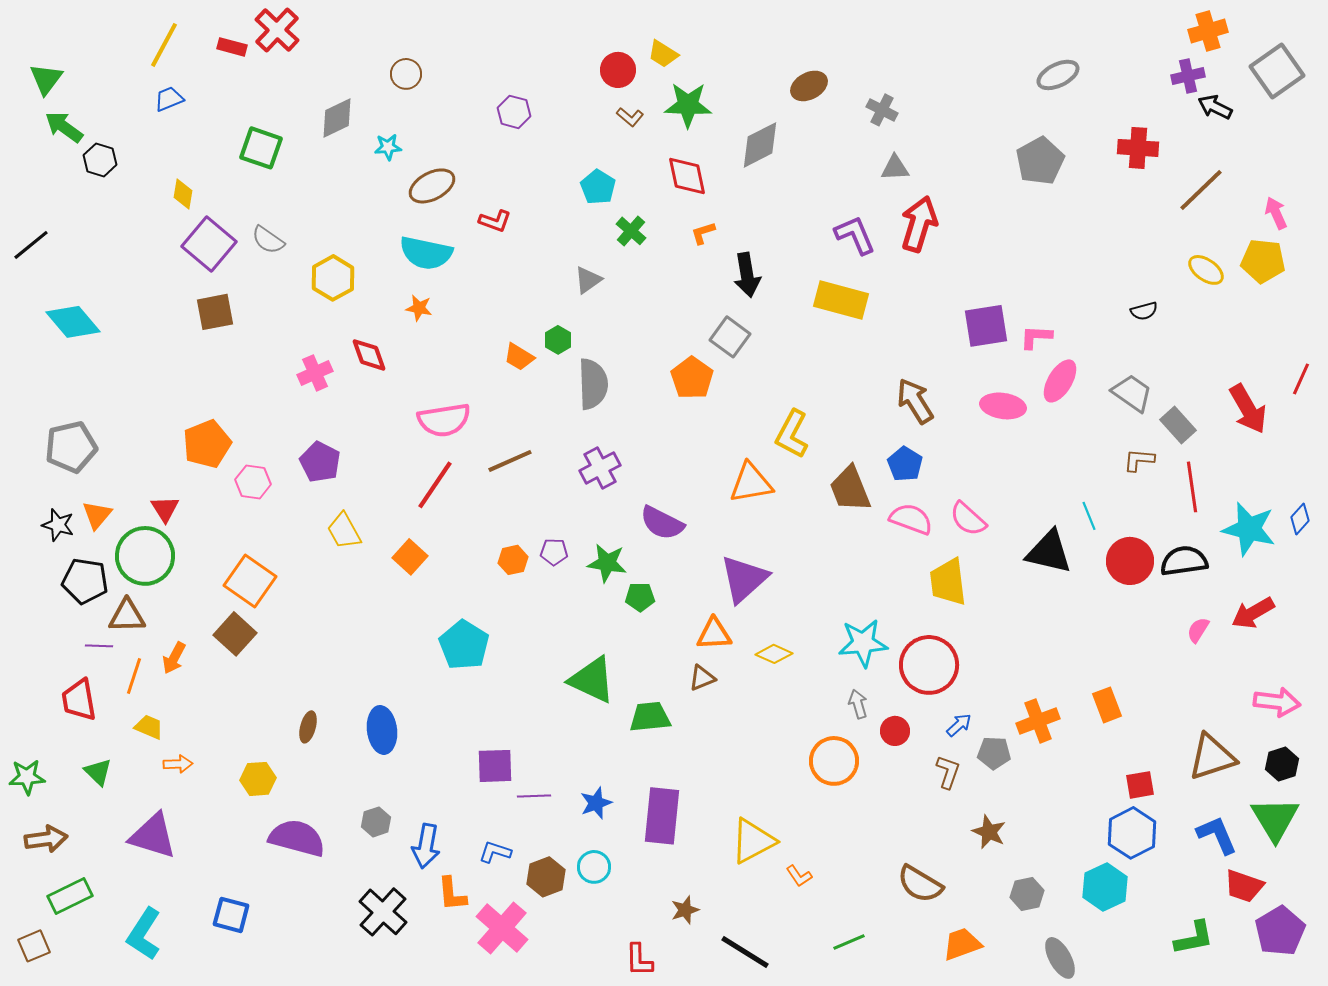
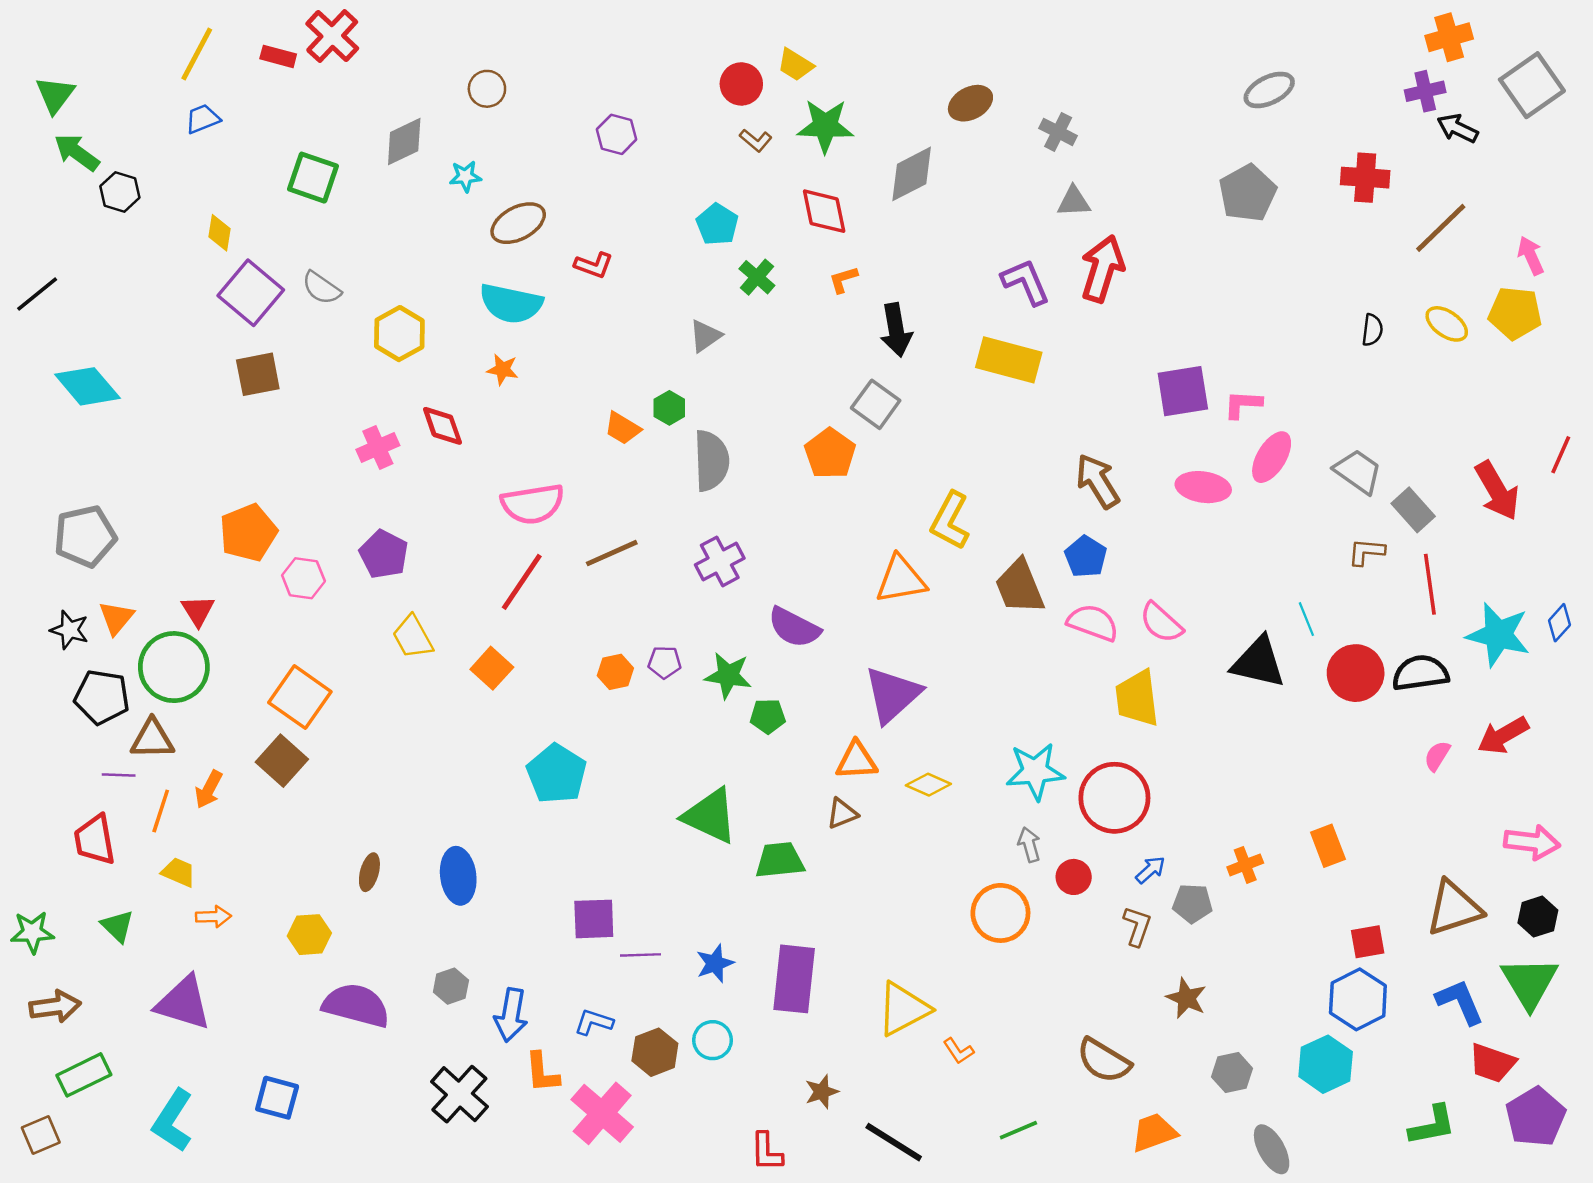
black semicircle: (1144, 311) -> (1372, 330), moved, turned -68
orange cross: (1038, 721) -> (1245, 865), size x0.7

